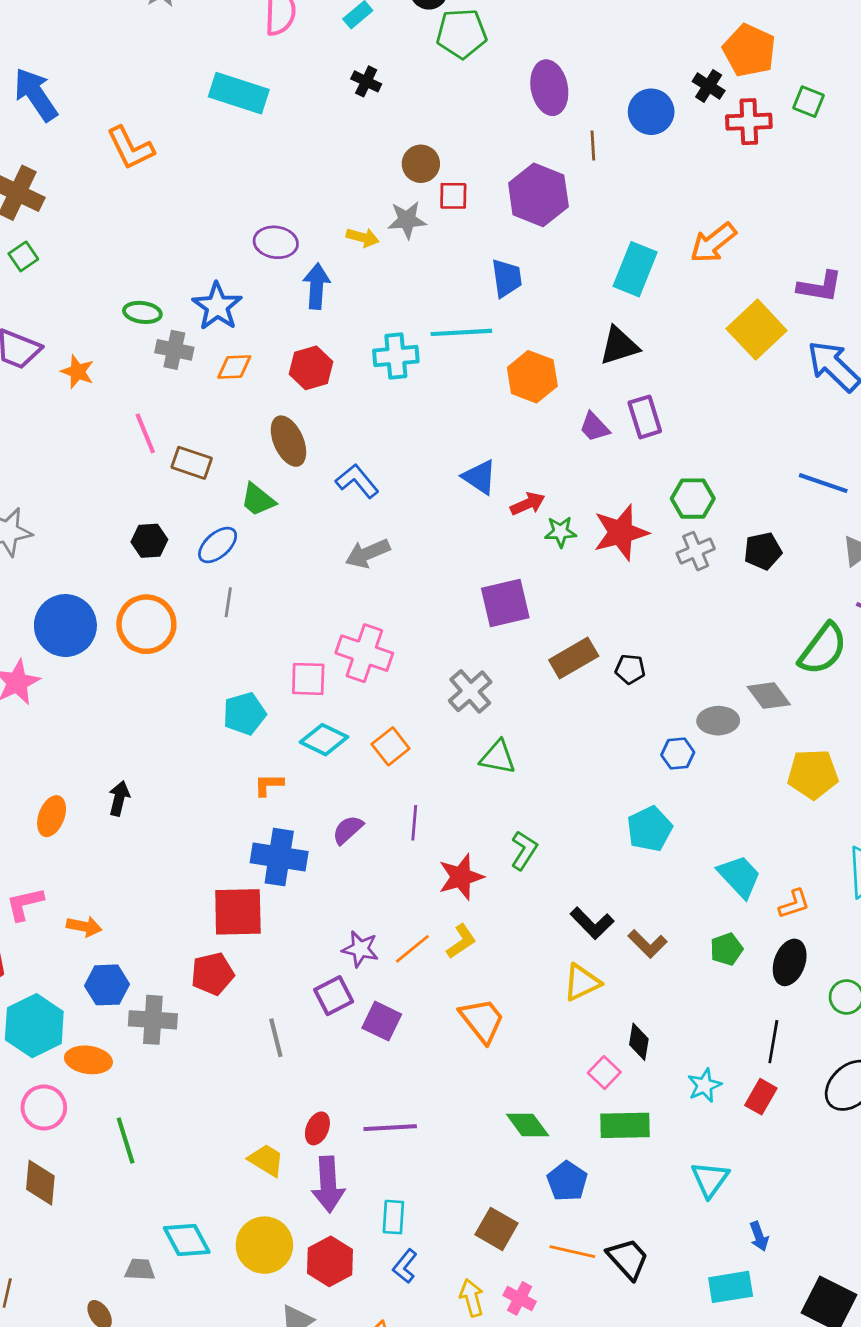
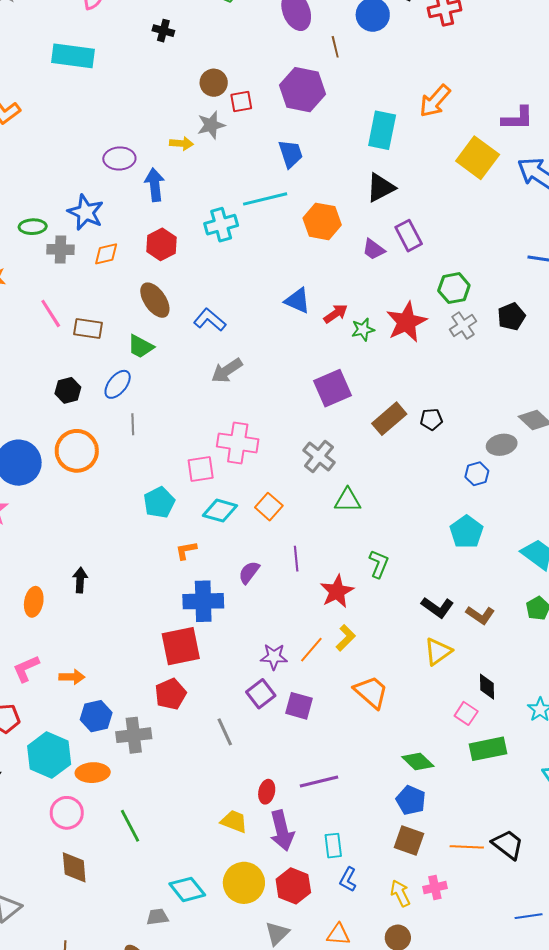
blue pentagon: (567, 1181) -> (411, 800), moved
pink cross: (520, 1298) -> (435, 888), turned -30

